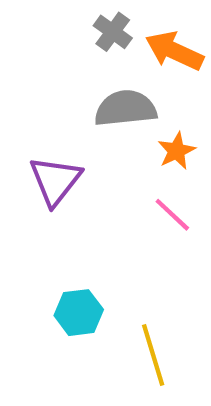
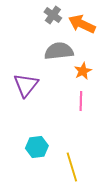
pink line: (172, 215) -> (81, 101), turned 48

